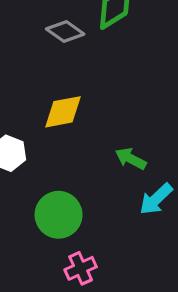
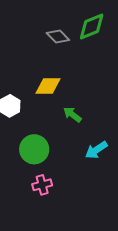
green arrow: (131, 159) -> (72, 114), moved

